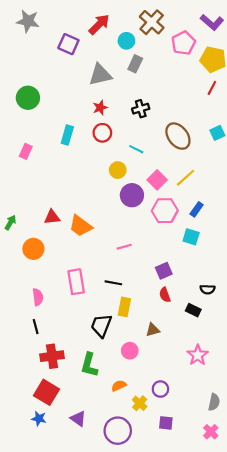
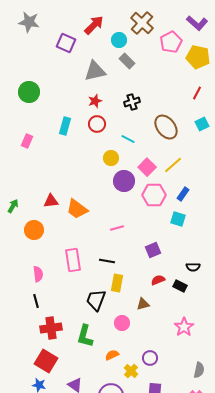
gray rectangle: (135, 64) -> (127, 61), turned -70
red line: (212, 88) -> (197, 93), moved
red semicircle: (165, 295) -> (158, 280), moved, turned 88

